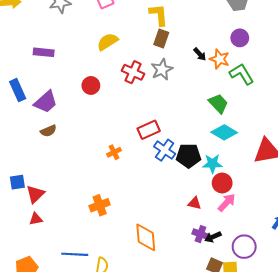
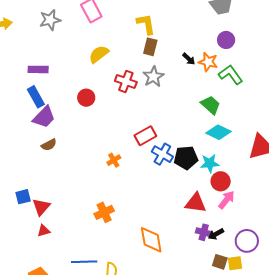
blue rectangle: (18, 90) -> (36, 97), moved
red triangle: (195, 203) -> (196, 203), size x1.6

